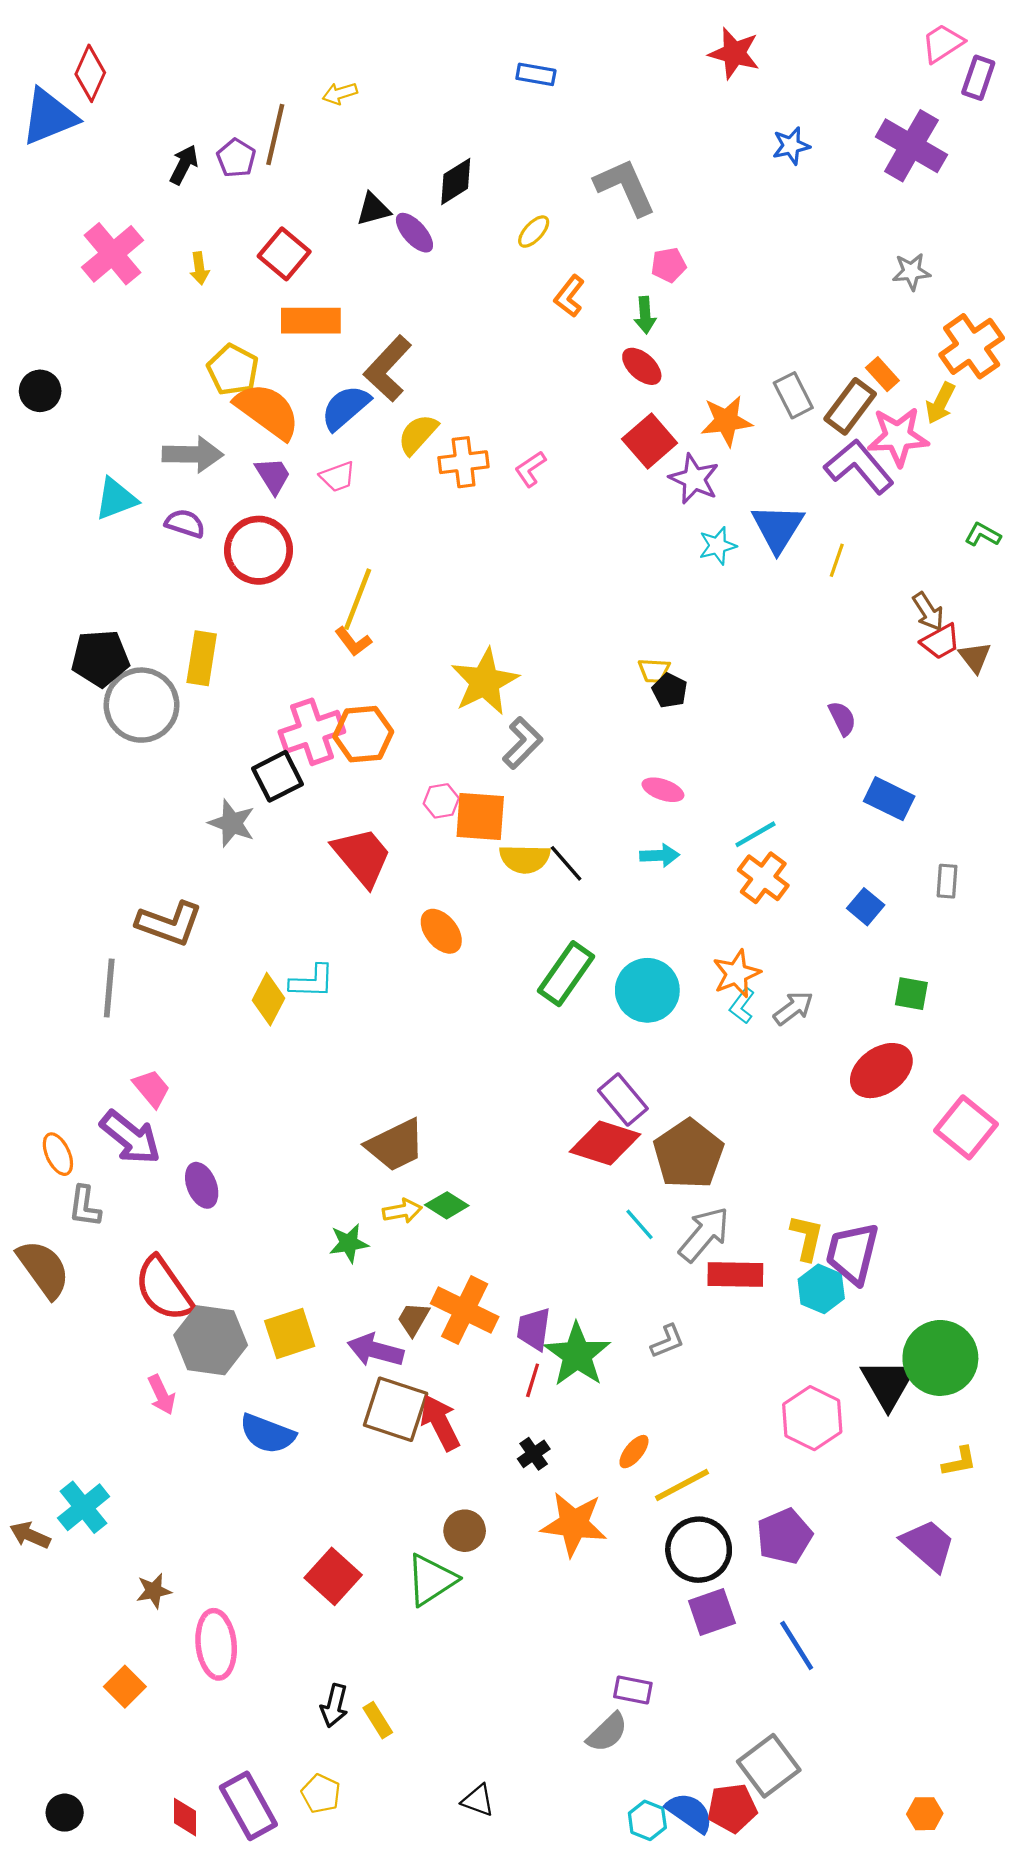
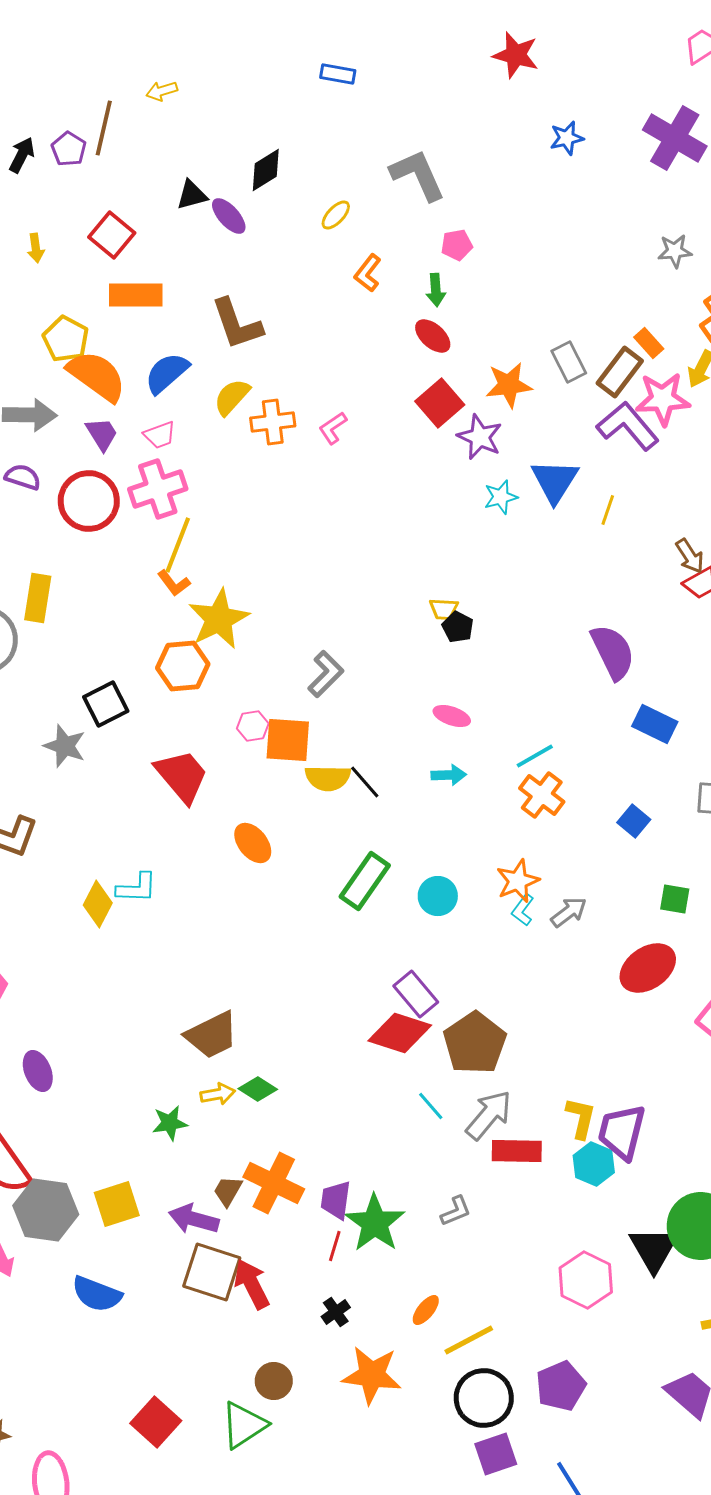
brown L-shape: (388, 369) -> (237, 324), moved, turned -62
yellow star: (485, 682) -> (219, 619), moved
purple semicircle: (842, 718) -> (613, 652), size x1.8
pink cross: (312, 732) -> (158, 489), moved
cyan circle: (647, 990) -> (438, 896), size x0.7

